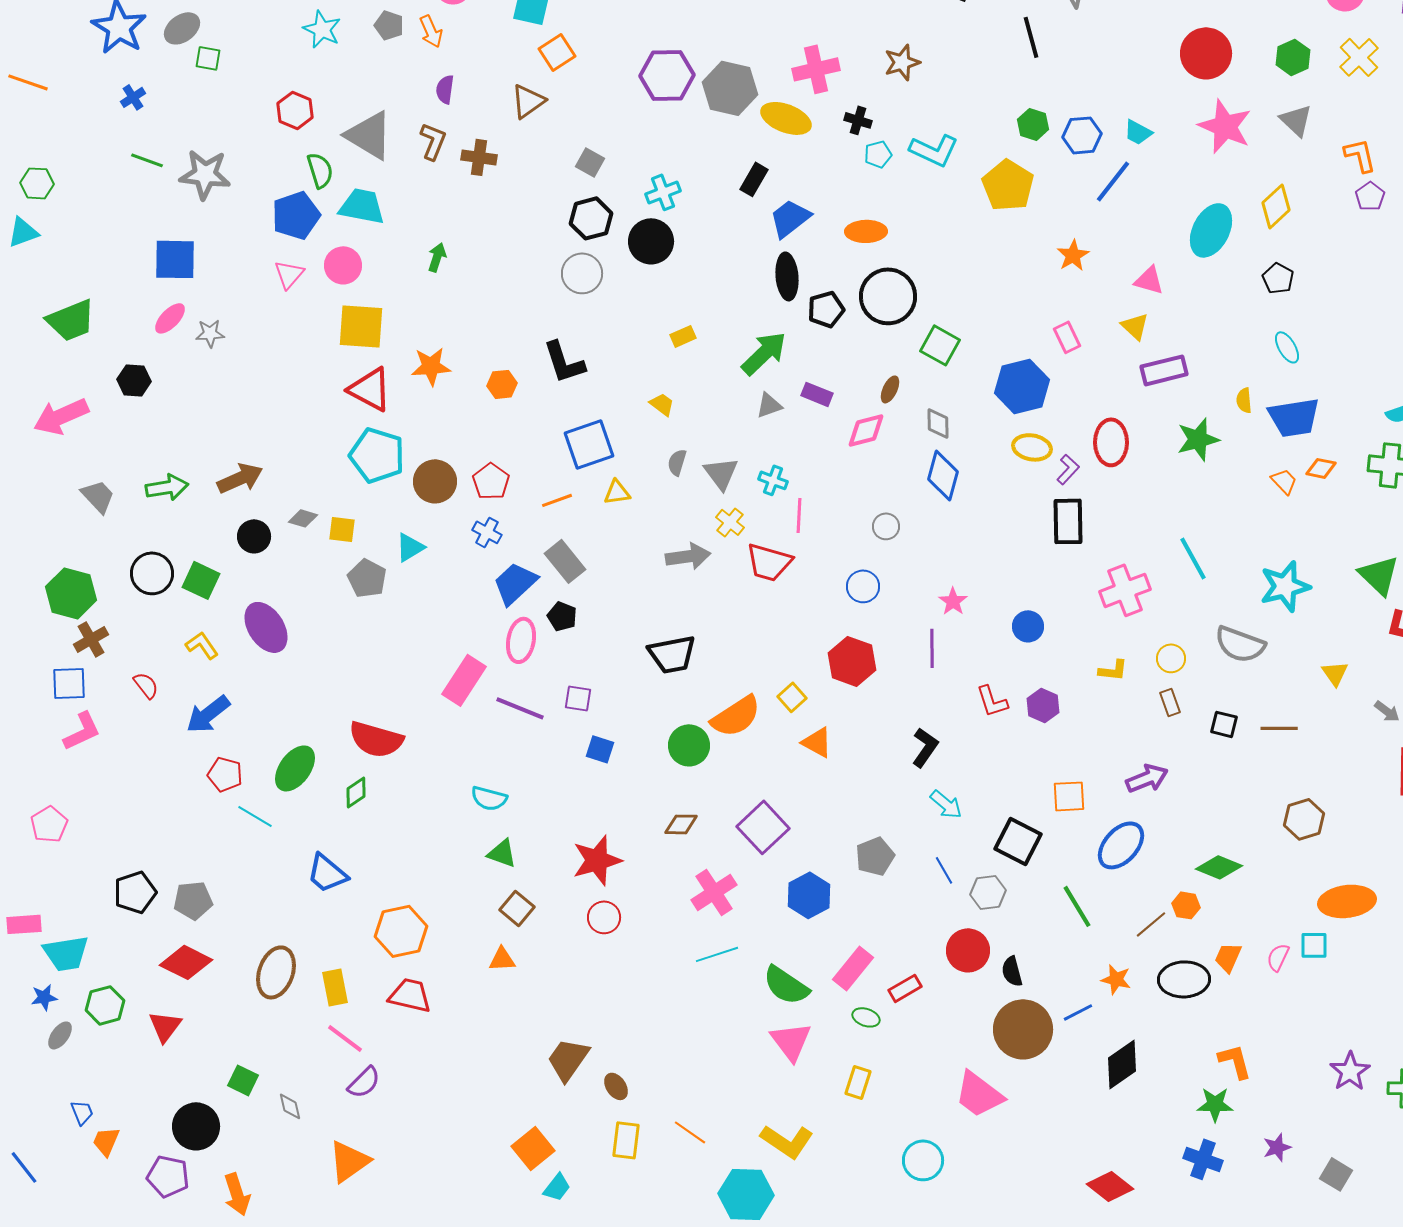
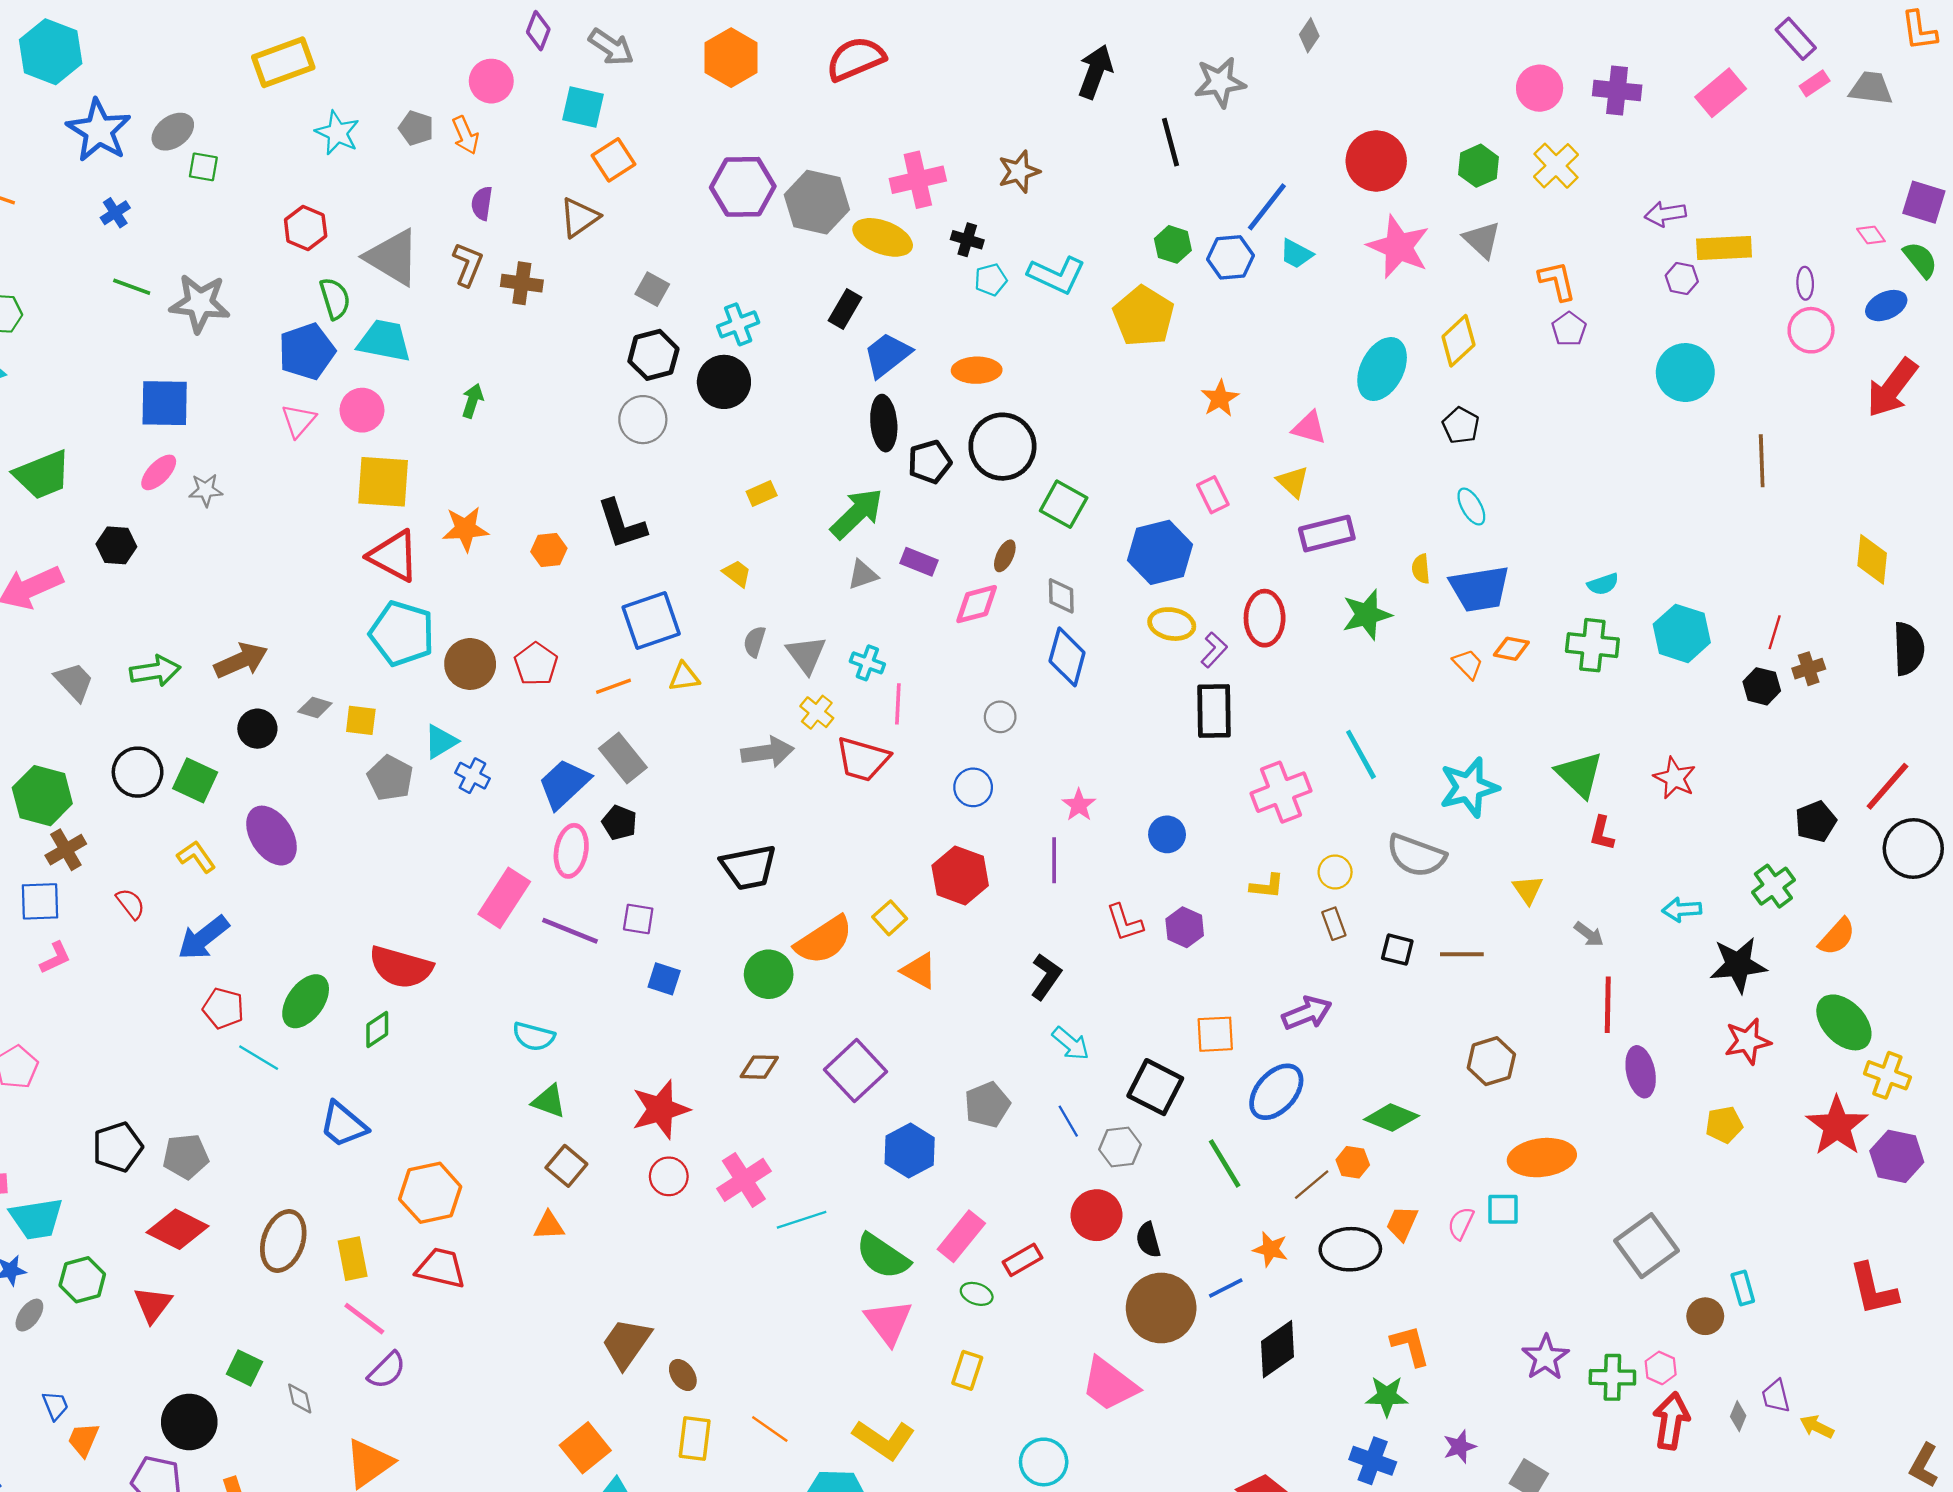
blue line: (1113, 181) -> (1267, 207), moved
blue cross: (487, 532) -> (472, 776), moved
pink L-shape: (82, 731) -> (55, 958), size x0.7
pink cross: (714, 892) -> (744, 1180), moved

